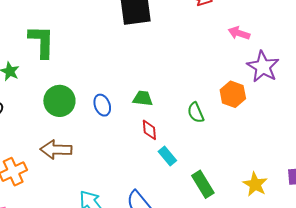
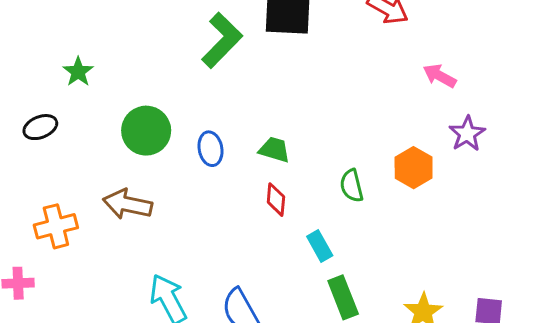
green L-shape: (42, 42) -> (222, 40), moved, turned 33
purple star: (263, 67) -> (467, 134), size x0.7
cyan rectangle: (167, 156) -> (320, 246), moved

